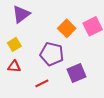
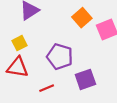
orange square: (67, 28) -> (82, 18), moved
red triangle: (14, 66) -> (18, 67), size x1.5

